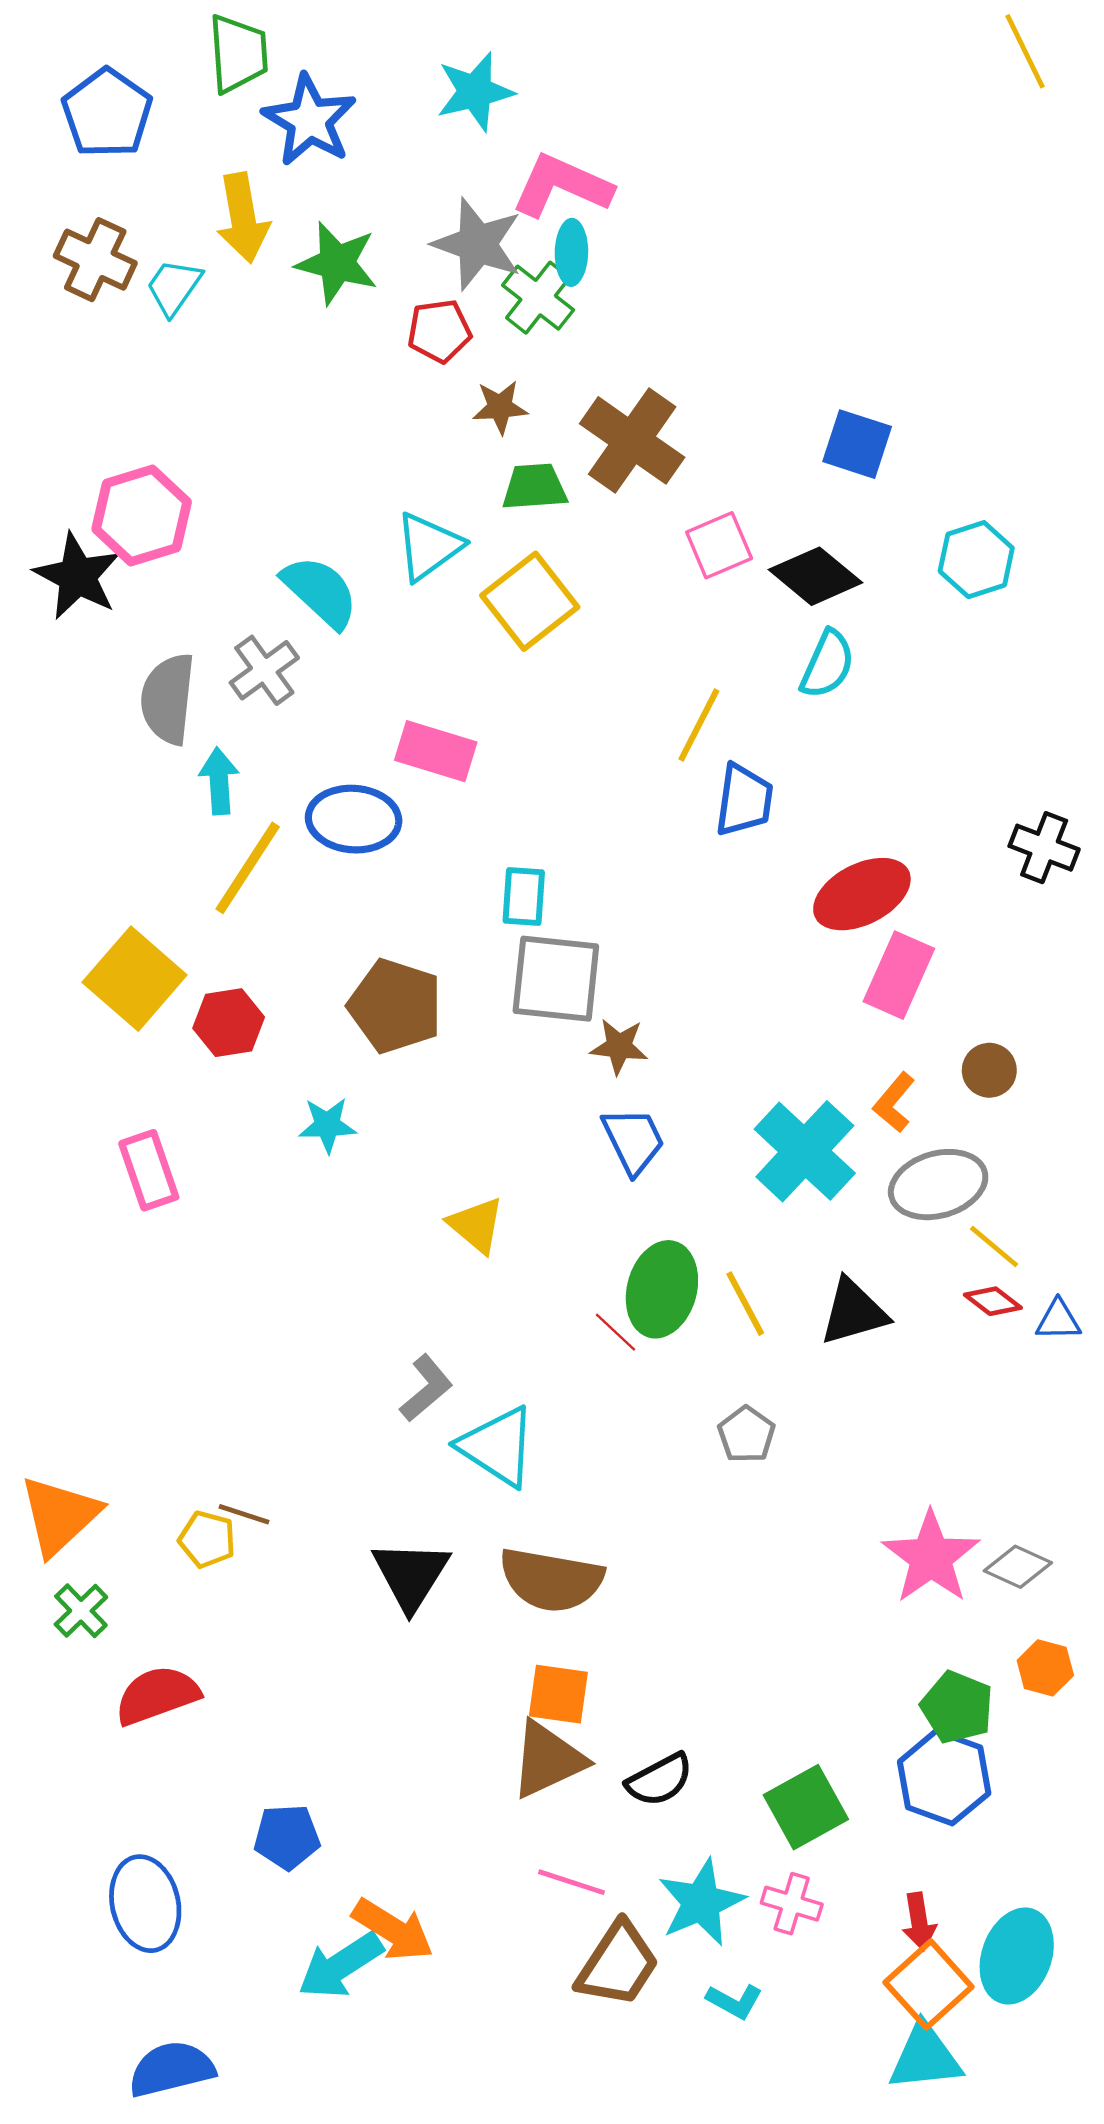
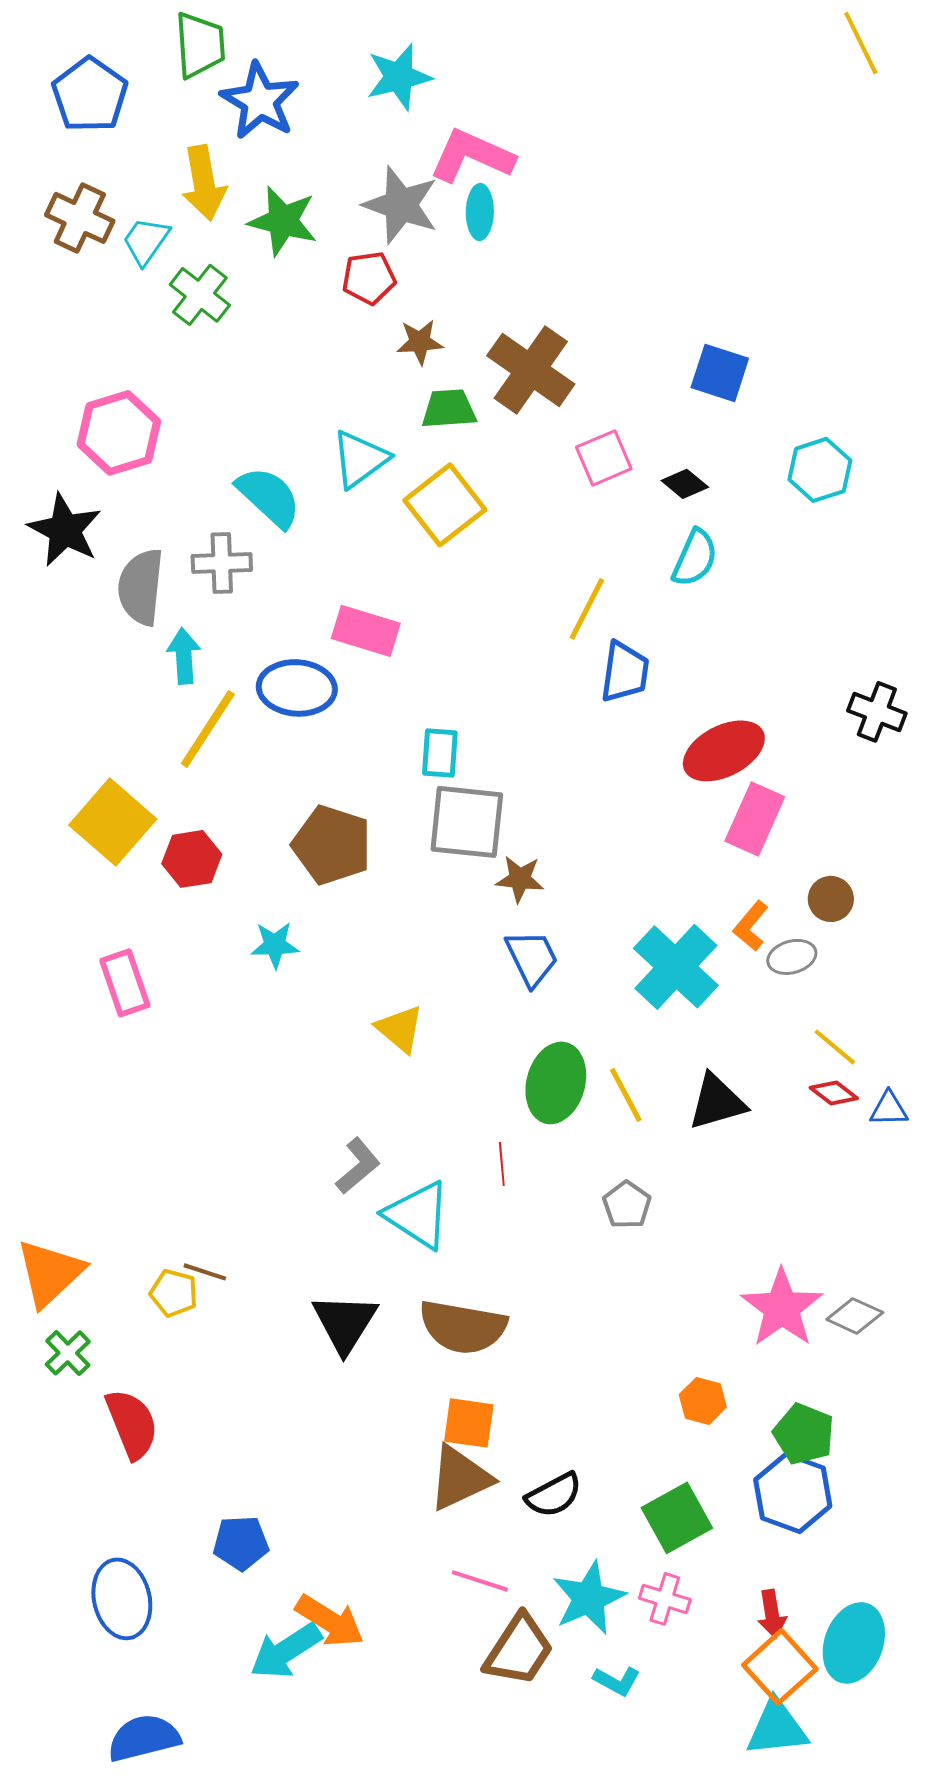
green cross: (538, 298) -> (200, 295), moved
black star: (77, 576) -> (65, 530), moved
black diamond: (815, 576) -> (685, 484), size x0.6
gray cross: (264, 670) -> (222, 563), turned 34
gray ellipse: (938, 1185) -> (792, 957), moved, size x0.6
red line: (615, 1332) -> (502, 1164), moved, turned 42
orange hexagon: (1045, 1668) -> (703, 1401), moved
red semicircle: (157, 1695) -> (132, 1424), turned 88

